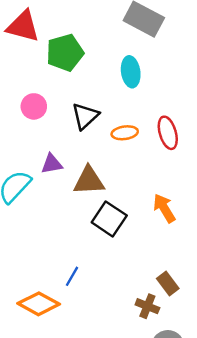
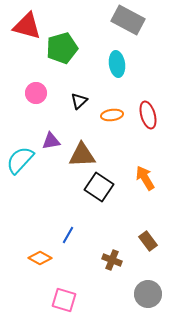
black triangle: (85, 116) -> (79, 101), size x0.7
orange diamond: (39, 304) -> (40, 258), size x0.7
brown cross: (147, 306) -> (112, 260), moved

